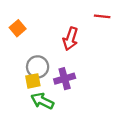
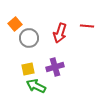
red line: (102, 16) -> (87, 26), moved
gray circle: (38, 67) -> (29, 38), moved

